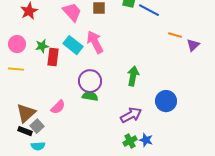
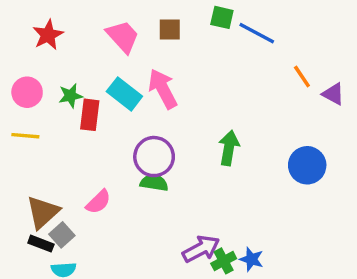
orange line: (175, 35) -> (302, 77), turned 40
purple triangle: (193, 45) -> (333, 94), turned -48
blue circle: (166, 101) -> (307, 165), moved
purple arrow: (131, 115) -> (201, 249), moved

